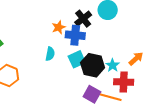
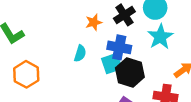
blue cross: (75, 35) -> (119, 47), moved
cyan star: (113, 65) -> (160, 37), moved, size x1.5

